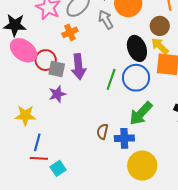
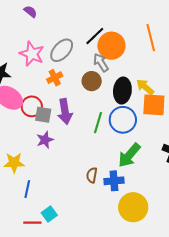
gray arrow: (106, 20) -> (101, 62), moved
brown circle: (160, 26) -> (92, 81), moved
black ellipse: (137, 48) -> (122, 91), turned 30
red line: (39, 158) -> (32, 223), moved

